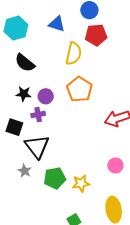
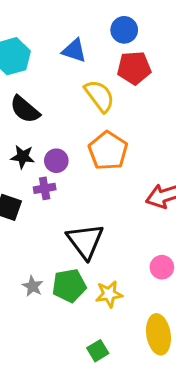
yellow semicircle: (74, 54) -> (99, 96), turned -50
black triangle: (37, 147) -> (85, 241), moved
gray star: (25, 171) -> (33, 286), moved

